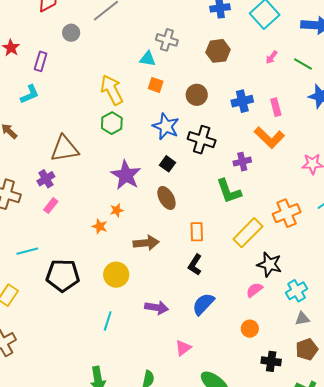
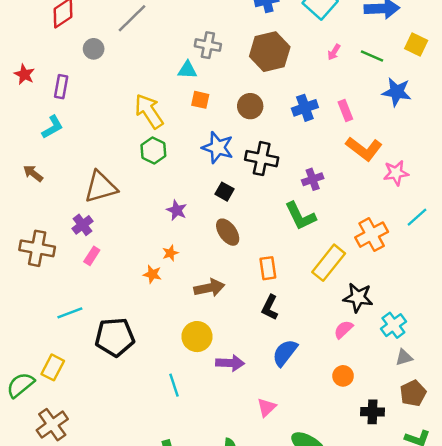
brown hexagon: (218, 51) -> (270, 52), size x1.4
orange L-shape: (269, 138) -> (364, 149), moved
purple star: (126, 175) -> (177, 210), size x0.6
yellow circle: (116, 275) -> (197, 337), moved
cyan line: (108, 321) -> (174, 385), turned -30

